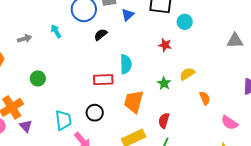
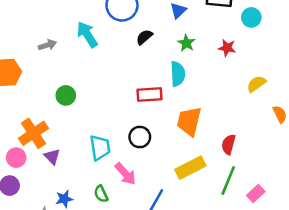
cyan arrow: (56, 31) -> (87, 34), size x1.5
green star: (164, 83) -> (186, 43), moved

